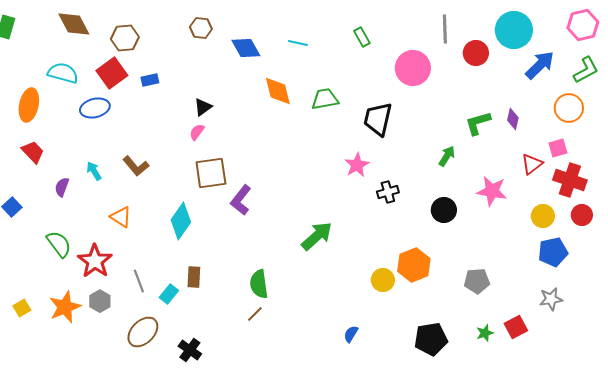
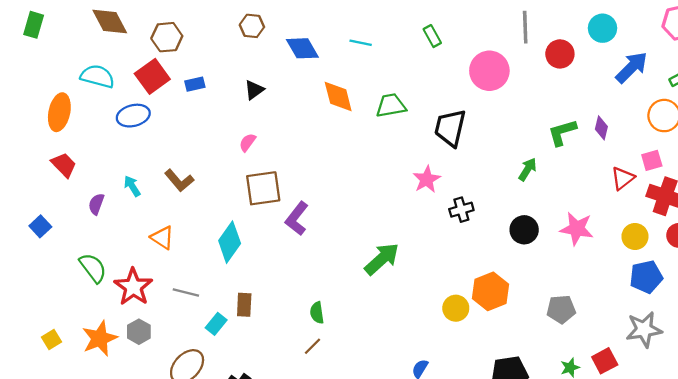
cyan circle: (514, 30) -> (603, 28), size x0.7
black triangle: (203, 107) -> (254, 90), moved
pink star: (492, 191) -> (577, 229), moved
gray line: (139, 281) -> (186, 292), moved, turned -55
green semicircle: (259, 284) -> (317, 313), size x0.7
gray star: (551, 299) -> (644, 329), size x1.4

